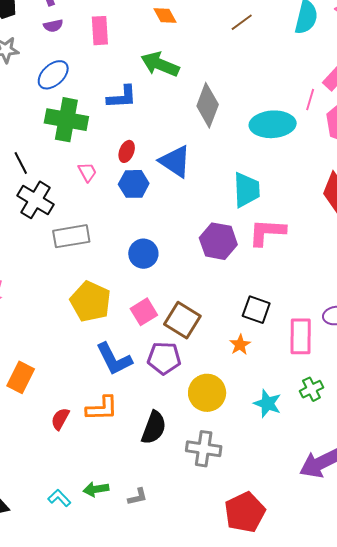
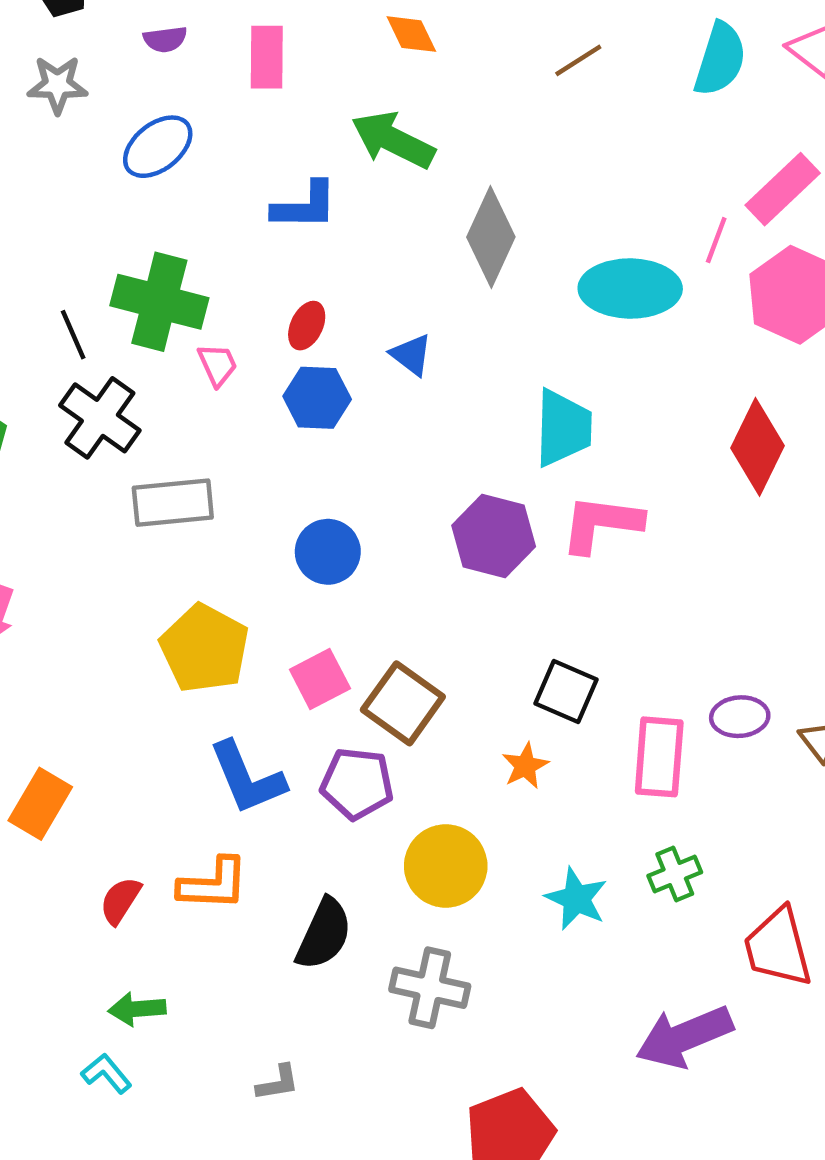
green cross: (66, 120) -> (159, 302), moved
blue triangle: (175, 161) -> (411, 355), size x0.6
green arrow: (96, 489) -> (137, 1009), moved

